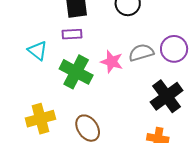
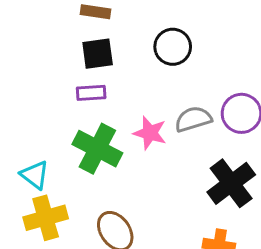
cyan triangle: (38, 51) -> (35, 175), moved

